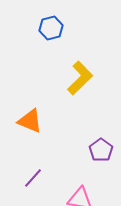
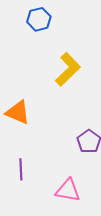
purple line: (33, 178) -> (21, 169), turned -45

